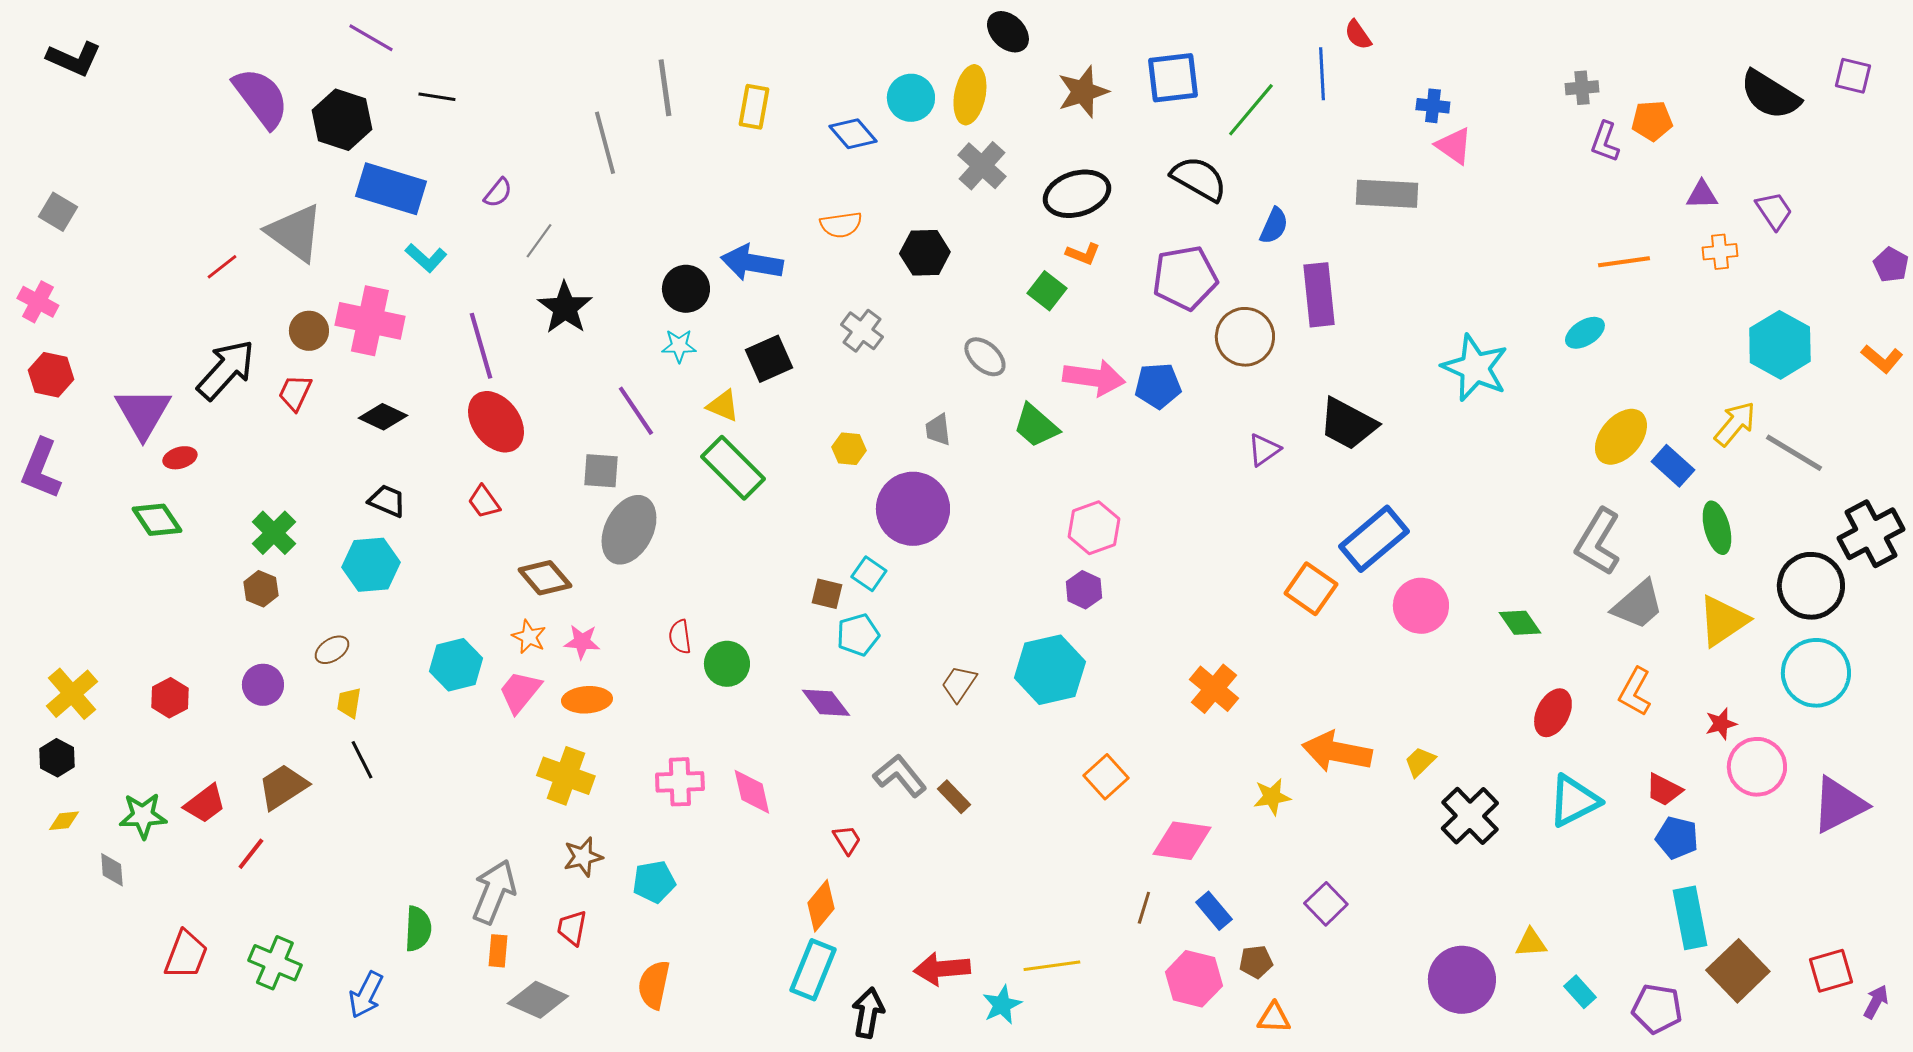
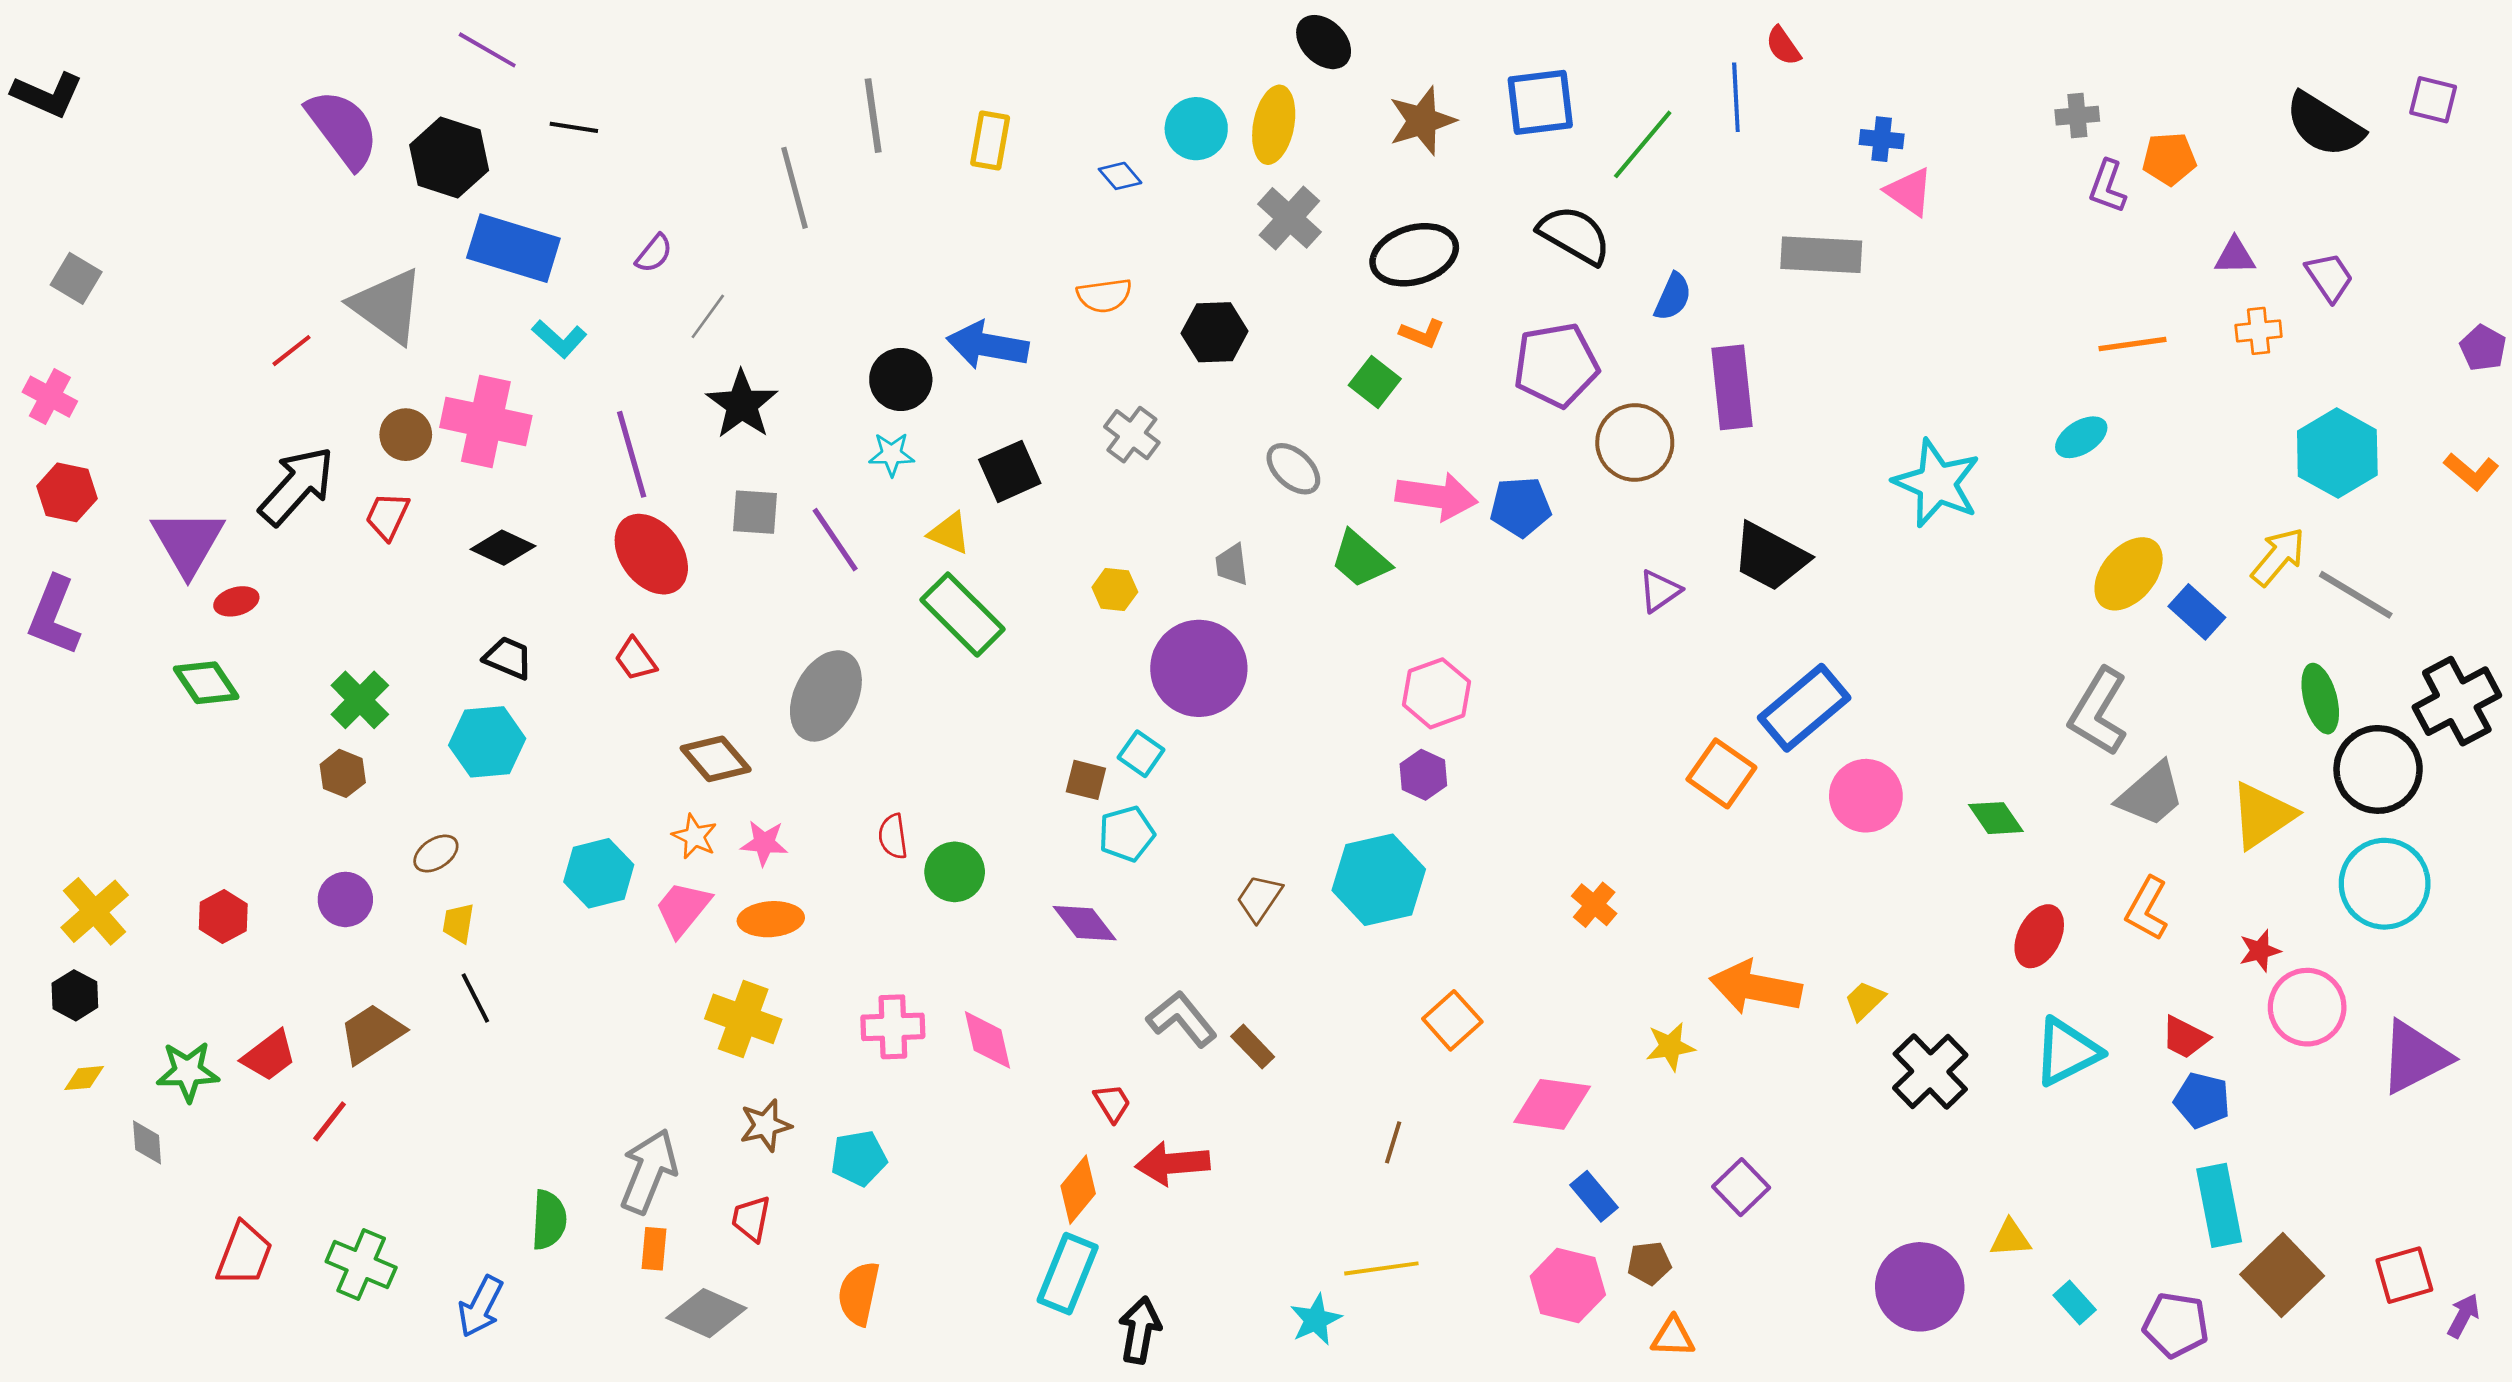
black L-shape: (74, 59) -> (47, 95), moved
blue diamond: (853, 134) -> (1120, 176), size x0.7
gray square: (601, 471) -> (755, 512), moved
green ellipse: (1717, 528) -> (2320, 699), moved
orange cross: (1214, 689) -> (1594, 905), size x0.7
brown line: (1144, 908) -> (1393, 1142), moved
red arrow: (942, 969) -> (1173, 1163), moved

